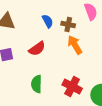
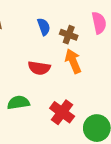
red semicircle: (37, 49) -> (39, 68), moved, turned 36
green semicircle: (37, 84) -> (18, 103), turned 72

